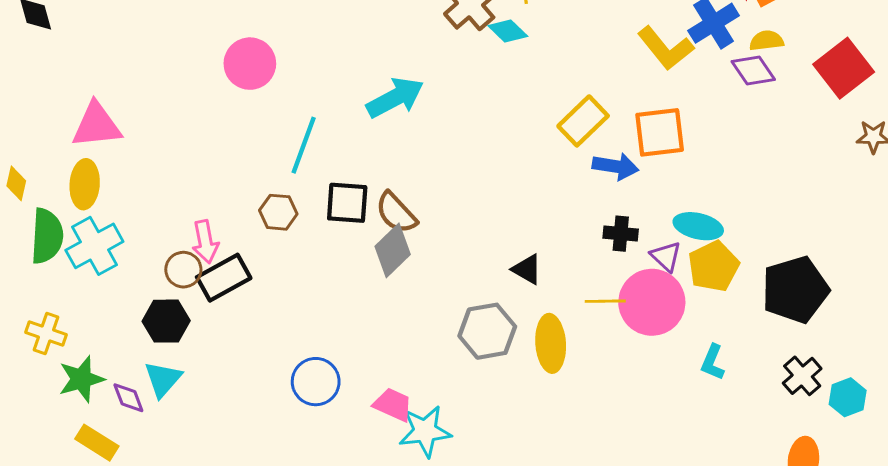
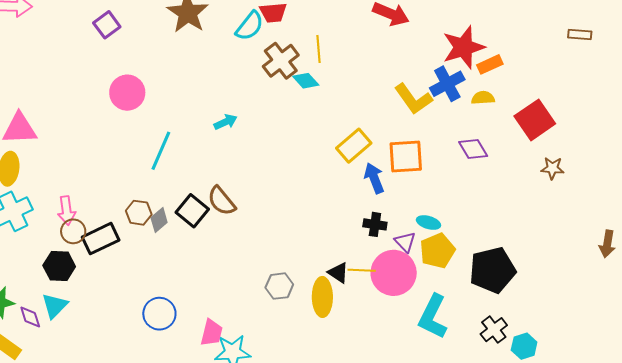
purple diamond: (753, 70) -> (473, 149), moved
cyan arrow: (395, 98) -> (226, 122), size x0.6
blue arrow: (616, 166) -> (374, 178), turned -124
black square: (347, 203) -> (192, 211), moved, turned 32
brown hexagon: (278, 212) -> (139, 213), moved
cyan ellipse: (698, 226) -> (428, 223), size x0.7
pink arrow: (205, 242) -> (67, 210), moved
gray diamond: (393, 250) -> (159, 220), moved, size x0.7
black triangle: (527, 269) -> (338, 273), moved
gray hexagon: (487, 331) -> (279, 286), size x0.7
cyan L-shape: (713, 362) -> (433, 317), size x1.8
pink trapezoid: (393, 405) -> (212, 333), turned 76

